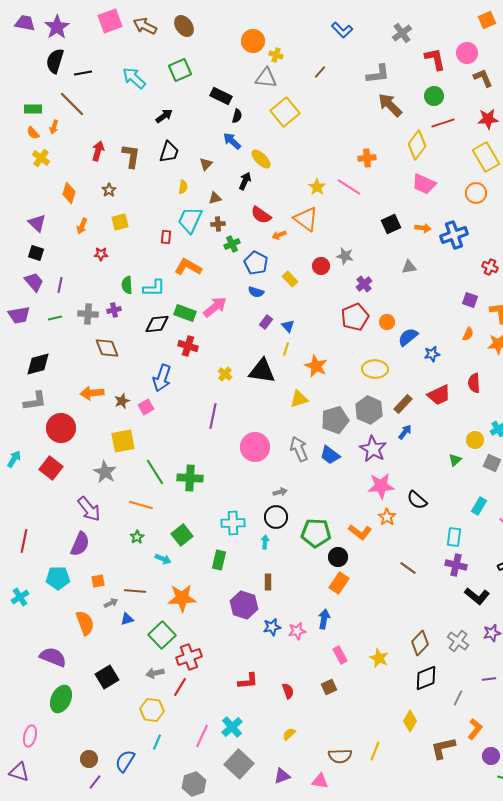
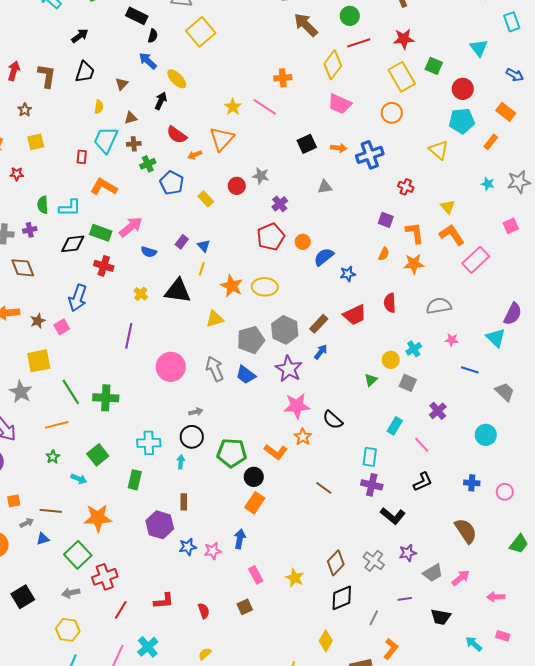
orange triangle: (306, 219) -> (222, 139), turned 36
blue semicircle: (256, 292) -> (149, 252), moved
yellow ellipse: (375, 369) -> (265, 287), moved
orange line: (141, 505) -> (57, 425), turned -30
red line: (180, 687) -> (121, 610), moved

